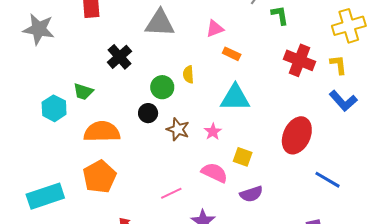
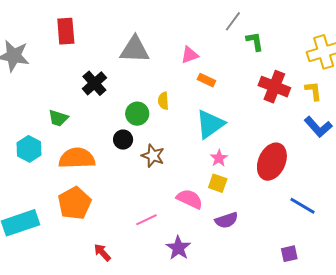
cyan triangle: (235, 98) -> (210, 124), turned -36
cyan hexagon: (54, 108) -> (29, 149), moved
pink star: (213, 132) -> (219, 158), moved

